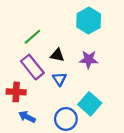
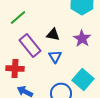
green line: (32, 37) -> (18, 18), moved
purple star: (89, 59) -> (82, 39), turned 30

